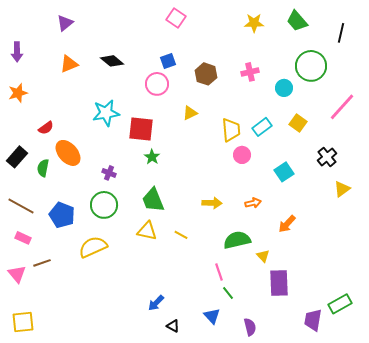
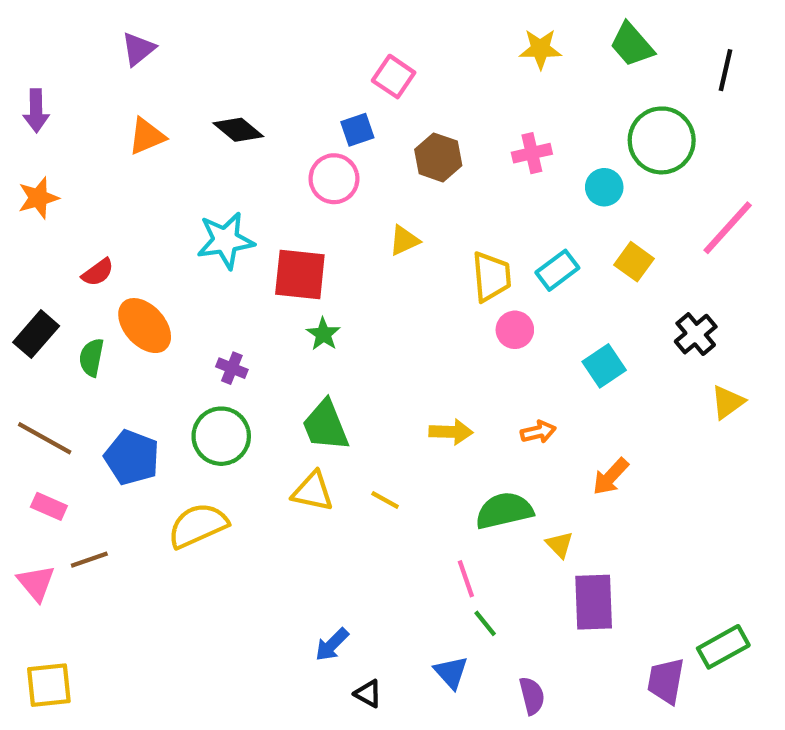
pink square: (176, 18) -> (394, 77), moved

